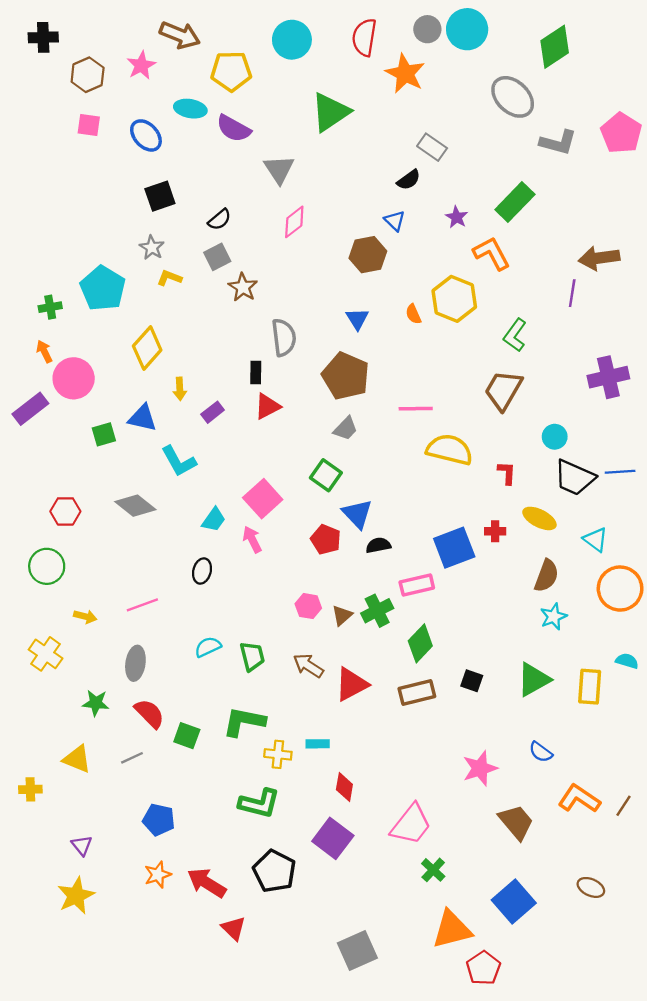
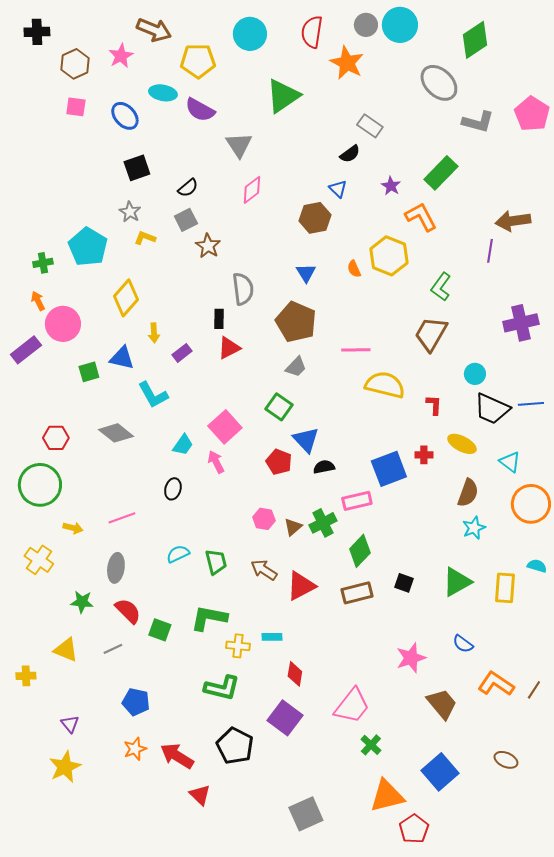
green circle: (47, 566) -> (40, 485), size x1.4

